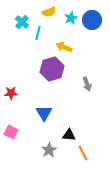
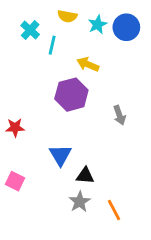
yellow semicircle: (49, 12) -> (67, 16), turned 32
black triangle: (69, 135) -> (85, 176), moved
gray star: (49, 150) -> (80, 202), moved

